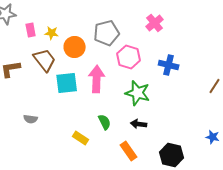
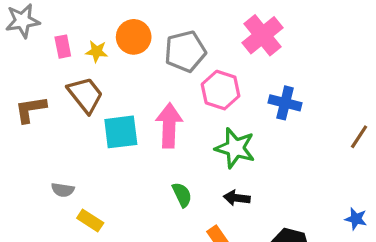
pink cross: (155, 23) -> (262, 35), size x1.4
orange circle: (75, 47) -> (134, 37), moved
yellow rectangle: (81, 138) -> (90, 220), moved

